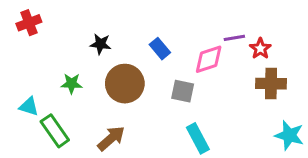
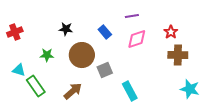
red cross: (29, 23) -> (15, 32), moved
purple line: (234, 38) -> (132, 16), moved
gray square: (183, 91) -> (105, 70), moved, turned -35

